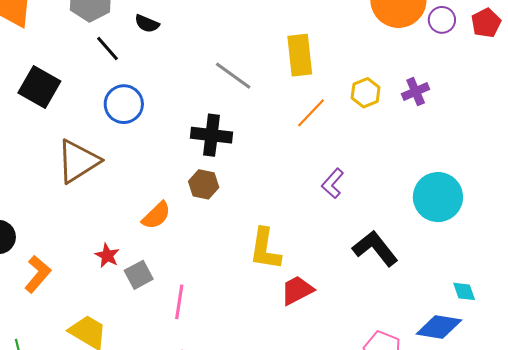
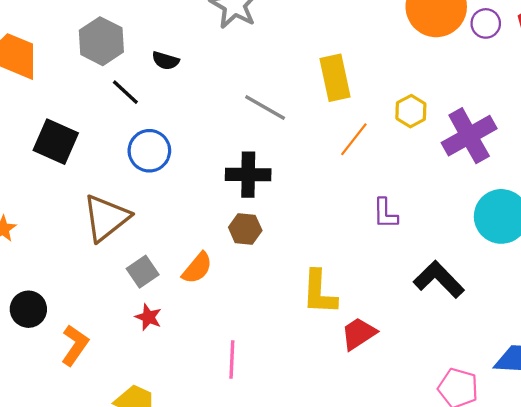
purple cross: (416, 92) -> (469, 136), moved, size x1.8
purple L-shape: (333, 183) -> (385, 213), turned -36
gray square: (139, 275) -> (143, 272), moved

